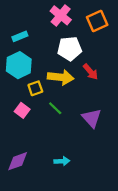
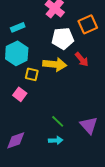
orange square: (97, 21) -> (88, 24), moved
yellow square: (35, 88) -> (32, 74), turned 32
green line: (55, 108) -> (58, 121), moved
purple triangle: (92, 118) -> (89, 125), moved

